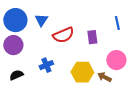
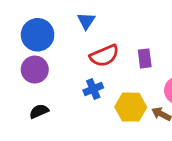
blue triangle: (41, 20) -> (86, 21), moved
blue cross: (46, 65) -> (93, 89), moved

